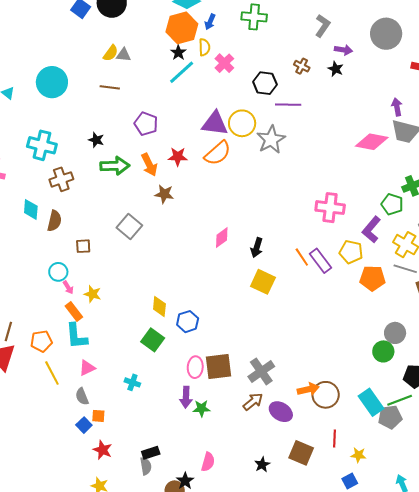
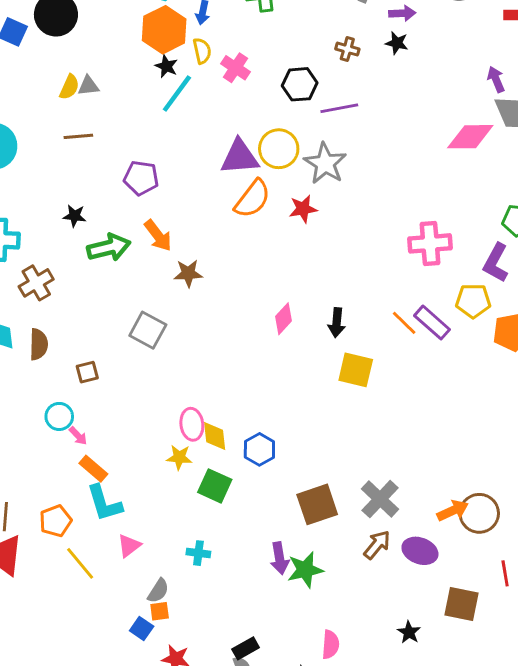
red star: (178, 157) -> (303, 209), moved
yellow star: (93, 294) -> (179, 457), moved
pink ellipse: (195, 367) -> (192, 424), moved
gray semicircle: (82, 396) -> (158, 591), moved, turned -114
green star: (201, 408) -> (305, 570), size x1.4

